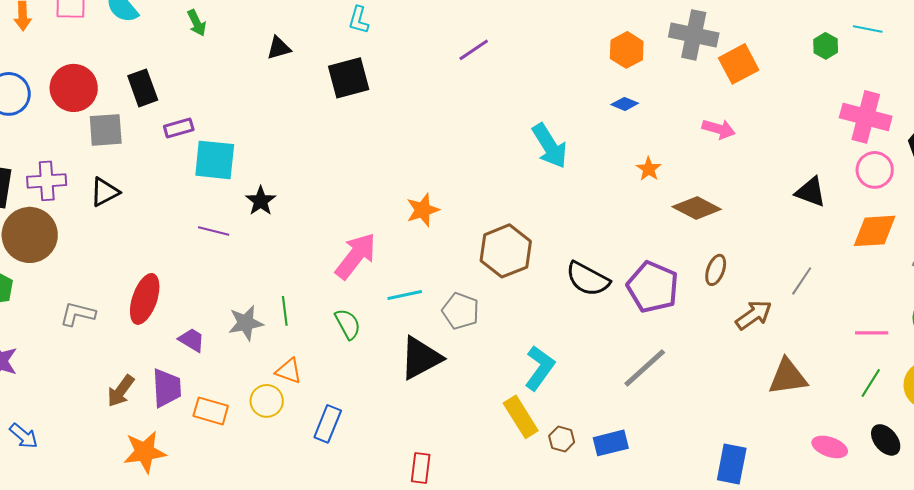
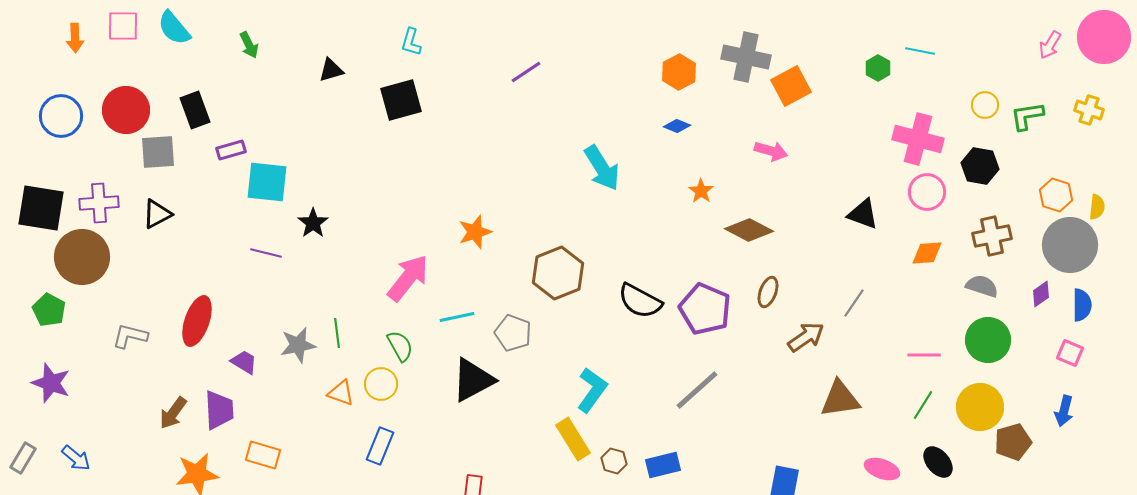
orange diamond: (875, 231) -> (927, 253), size x0.7
yellow circle: (267, 401) -> (381, 384), moved
orange rectangle: (211, 411) -> (263, 455), moved

